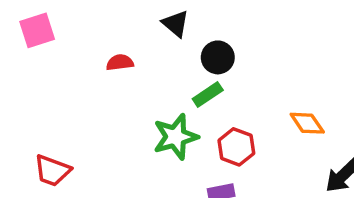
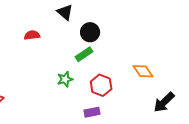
green star: (176, 137) -> (65, 79), size x0.6

